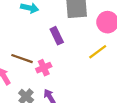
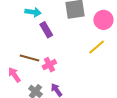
purple rectangle: (57, 36) -> (46, 30), moved

